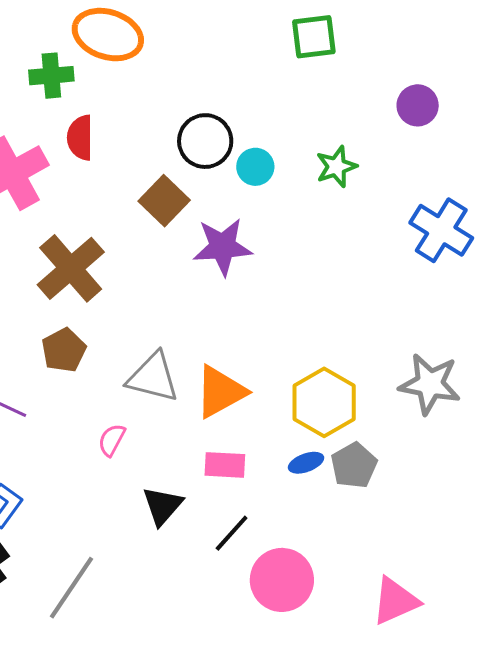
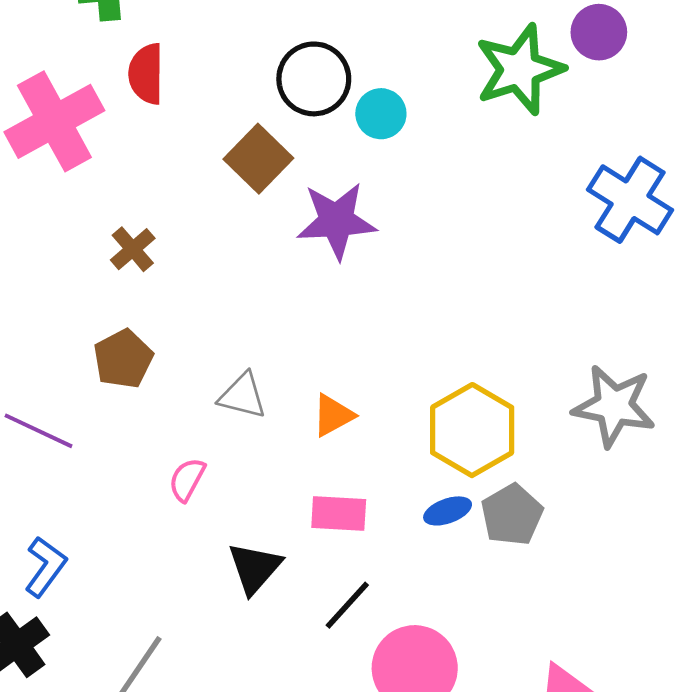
green star: (336, 167) -> (520, 69), moved, size x1.6
brown cross: (71, 268) -> (133, 249), size x0.5
gray triangle: (153, 377) -> (243, 396), size x0.7
orange triangle: (220, 392) -> (333, 415), size x0.6

